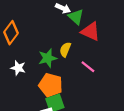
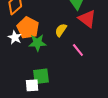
green star: (48, 58) -> (37, 43), moved
orange pentagon: (51, 85) -> (28, 28), moved

